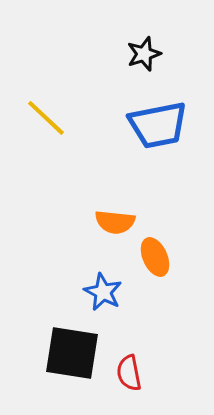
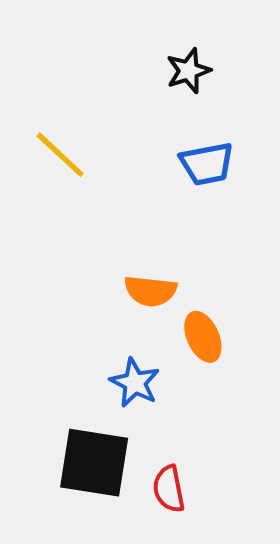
blue trapezoid: (158, 125) -> (207, 164), size x0.7

